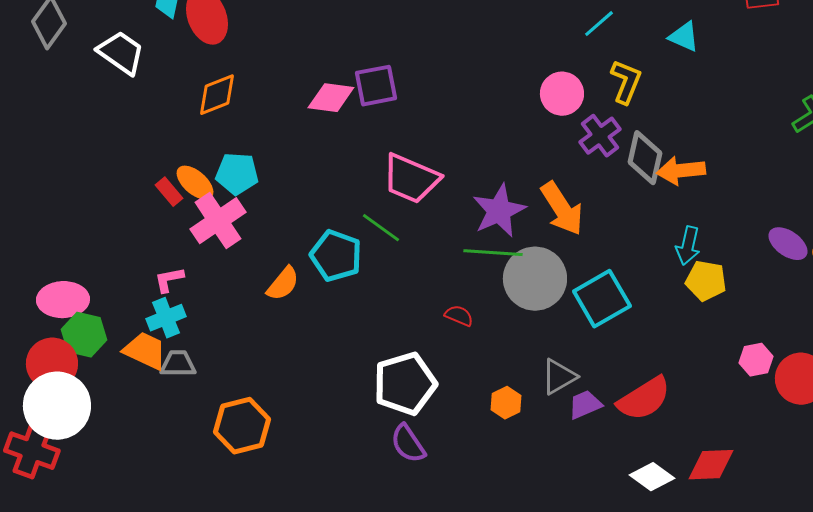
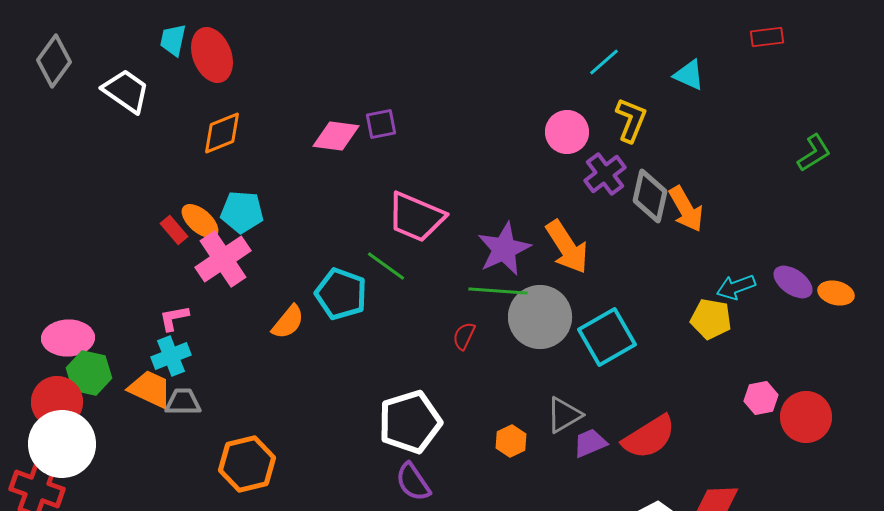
purple square: (376, 86) -> (381, 124), size x0.7
orange arrow: (681, 171) -> (686, 209), turned -114
cyan arrow: (688, 246) -> (736, 287), moved, turned 57
red semicircle: (459, 316) -> (464, 336), moved, turned -88

